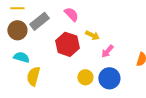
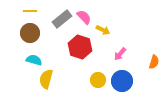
gray rectangle: (39, 21) -> (62, 19), moved
yellow arrow: (92, 35) -> (103, 30), moved

